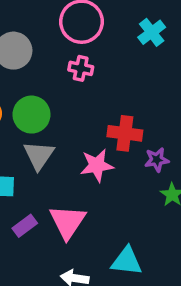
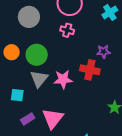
purple star: (157, 160) -> (104, 52), moved
pink star: (97, 165) -> (63, 79), moved

